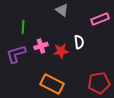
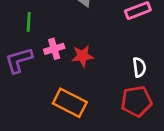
white semicircle: (79, 42) -> (139, 67), moved

